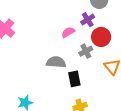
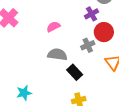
pink semicircle: (68, 32) -> (53, 27), moved
black rectangle: (74, 79) -> (75, 72), turned -35

